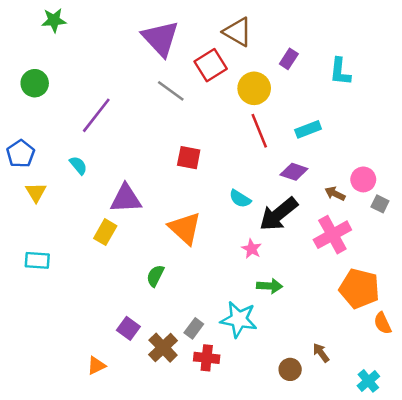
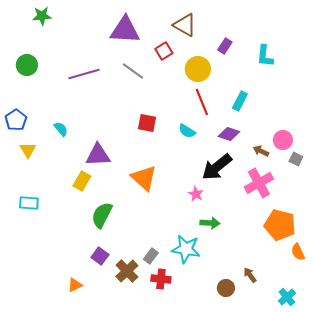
purple triangle: (160, 38) -> (125, 30), turned -44
red square: (211, 65) -> (164, 51), size x0.7
purple line: (96, 115) -> (84, 74), moved, turned 36
cyan rectangle: (308, 129) -> (240, 101), turned -42
cyan semicircle: (240, 199) -> (187, 131), moved
green semicircle: (155, 276) -> (102, 215), moved, size x1.5

